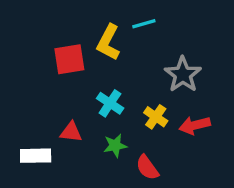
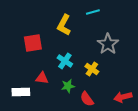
cyan line: (144, 24) -> (93, 12), moved
red square: (69, 59) -> (33, 43), moved
red arrow: (195, 125) -> (123, 97), moved

